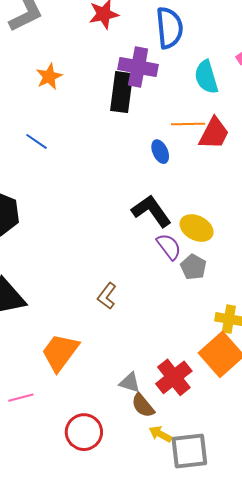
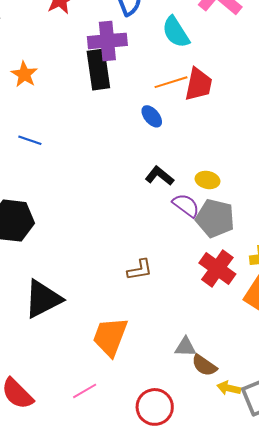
black L-shape: (151, 211) -> (159, 176), size x0.7
yellow ellipse: (197, 228) -> (207, 180), size x0.7
gray pentagon: (193, 267) -> (215, 218), size x1.5
brown L-shape: (107, 296) -> (140, 270), turned -120
red cross: (174, 377) -> (217, 268), moved

